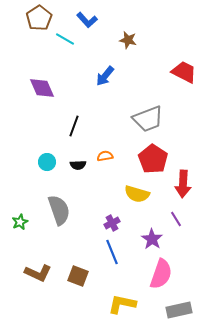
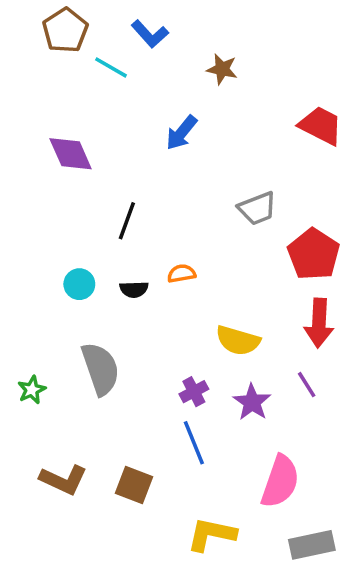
gray trapezoid: (148, 119) -> (257, 208), size x0.7
red pentagon: (153, 159) -> (314, 254), moved
purple star: (152, 239) -> (252, 402), moved

